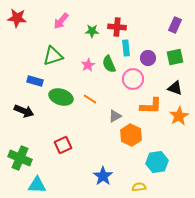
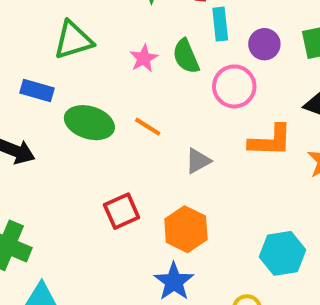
orange hexagon: (131, 135) -> (186, 229), moved
red square: (63, 145) -> (122, 211), moved

